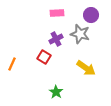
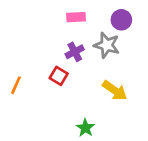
green star: (56, 92) -> (85, 128), moved

